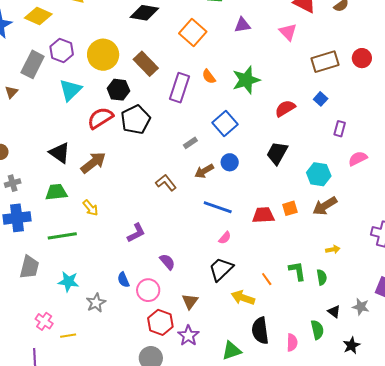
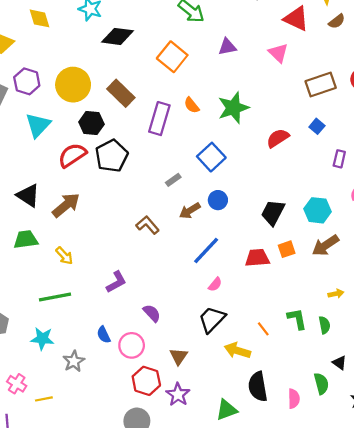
black trapezoid: (277, 153) -> (273, 213), moved
blue line: (218, 207) -> (206, 251), turned -64
green line: (62, 236) -> (55, 297), moved

